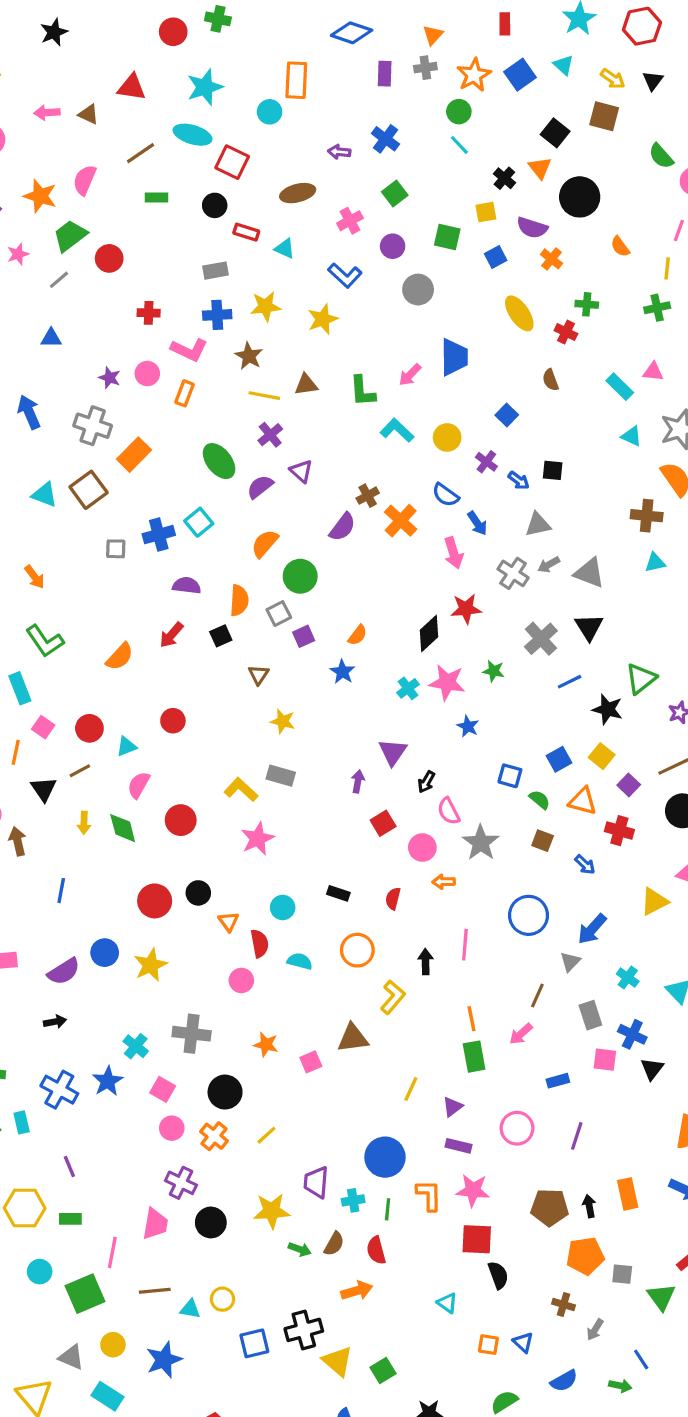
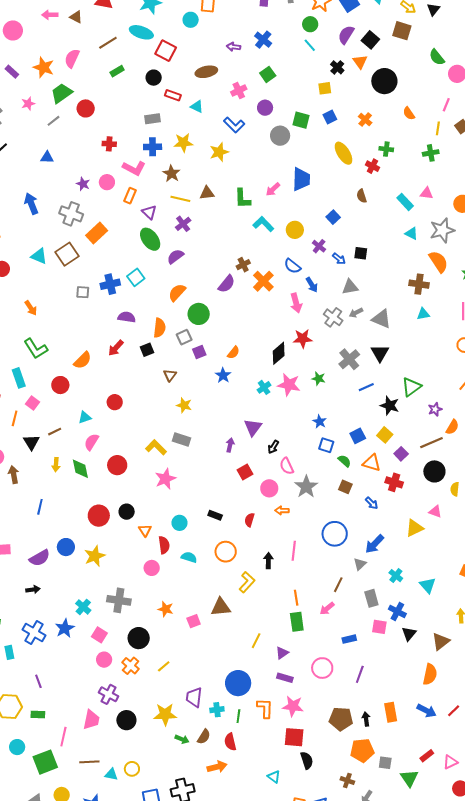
green rectangle: (157, 197) -> (117, 71), turned -32
purple semicircle: (532, 228) -> (346, 35), moved, turned 102
green square: (447, 237) -> (301, 120), moved
purple triangle: (301, 471) -> (149, 212), moved
blue star: (468, 726) -> (320, 422), moved
red circle: (89, 728) -> (60, 385), moved

